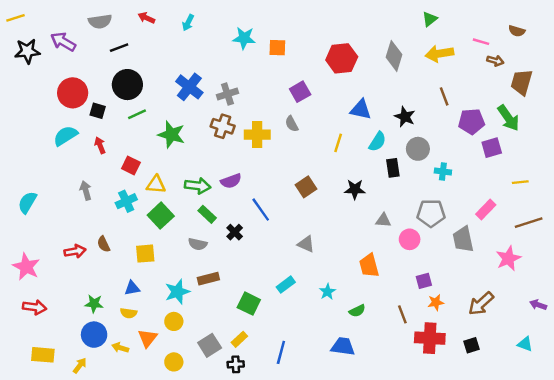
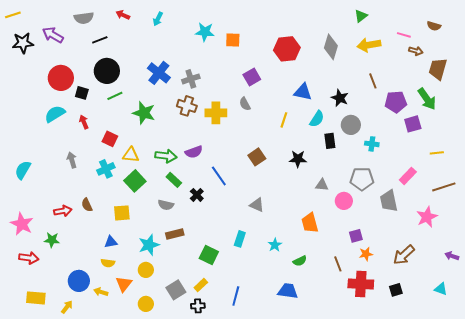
cyan rectangle: (286, 285) -> (240, 239), turned -35
green star: (94, 304) -> (52, 240), moved

